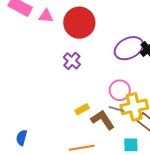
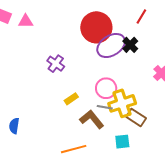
red circle: (79, 23) -> (96, 27), moved
yellow rectangle: (82, 109) -> (71, 99), moved
blue semicircle: (22, 138) -> (14, 126), moved

